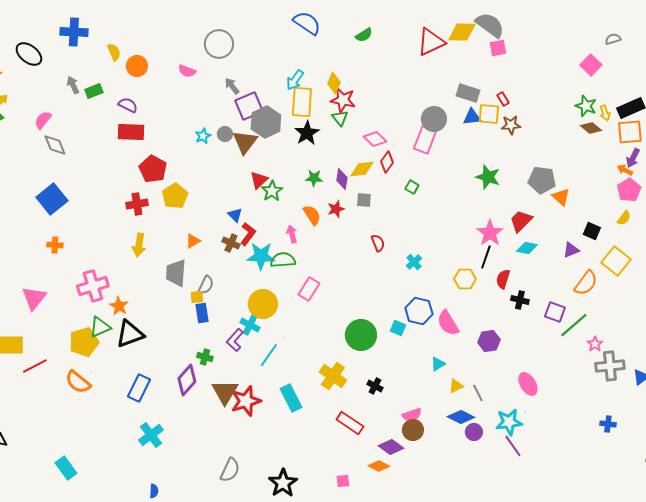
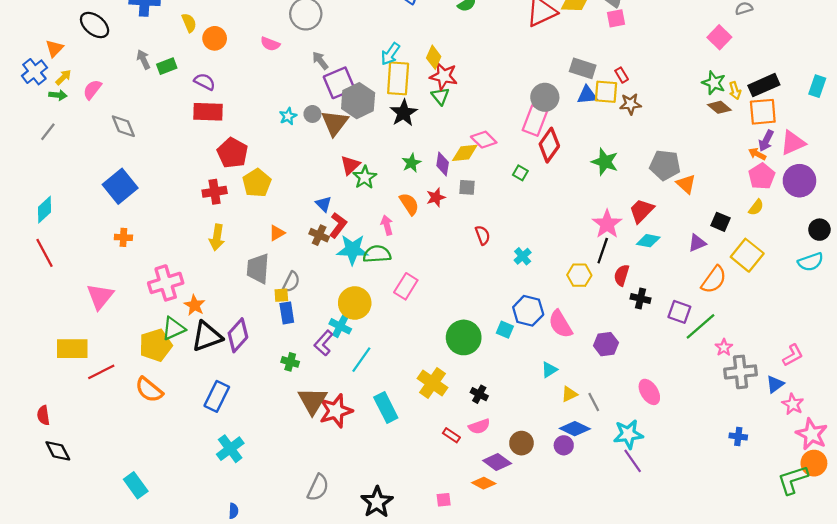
pink semicircle: (43, 120) -> (92, 89), moved
pink diamond: (375, 139) -> (484, 140), moved
red diamond: (387, 162) -> (549, 145), moved, size x1.4
green star: (314, 178) -> (411, 163), turned -30
purple diamond: (187, 380) -> (238, 335), moved
pink semicircle: (412, 415) -> (479, 426), moved
red rectangle: (350, 423) -> (451, 435), size x0.6
purple circle: (474, 432) -> (564, 445), moved

